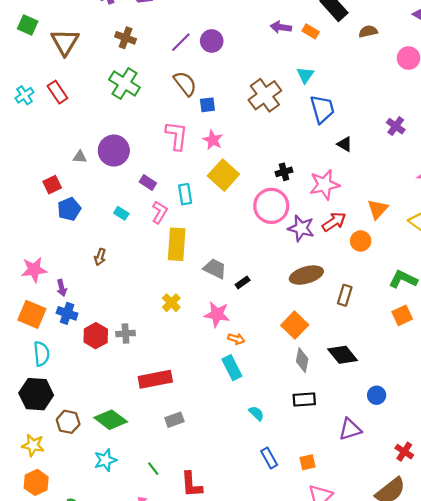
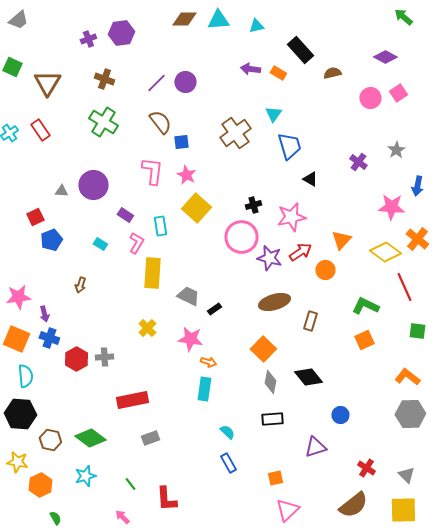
cyan rectangle: (232, 368) -> (204, 389), turned 35
blue rectangle: (269, 458) -> (228, 463), moved
orange hexagon: (36, 482) -> (40, 485), moved

